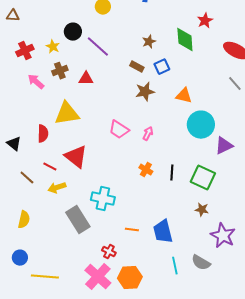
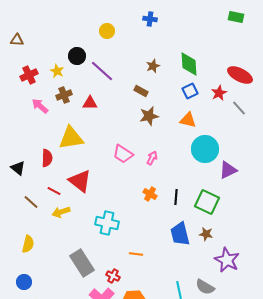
red star: (205, 21) -> (219, 93), moved
blue square: (162, 67) -> (190, 91), moved
gray rectangle: (78, 220) -> (82, 263), moved
blue trapezoid: (163, 232) -> (180, 234), moved

